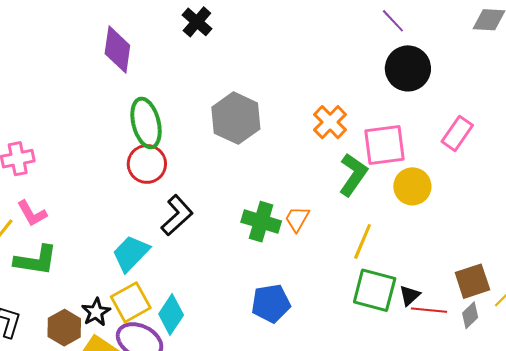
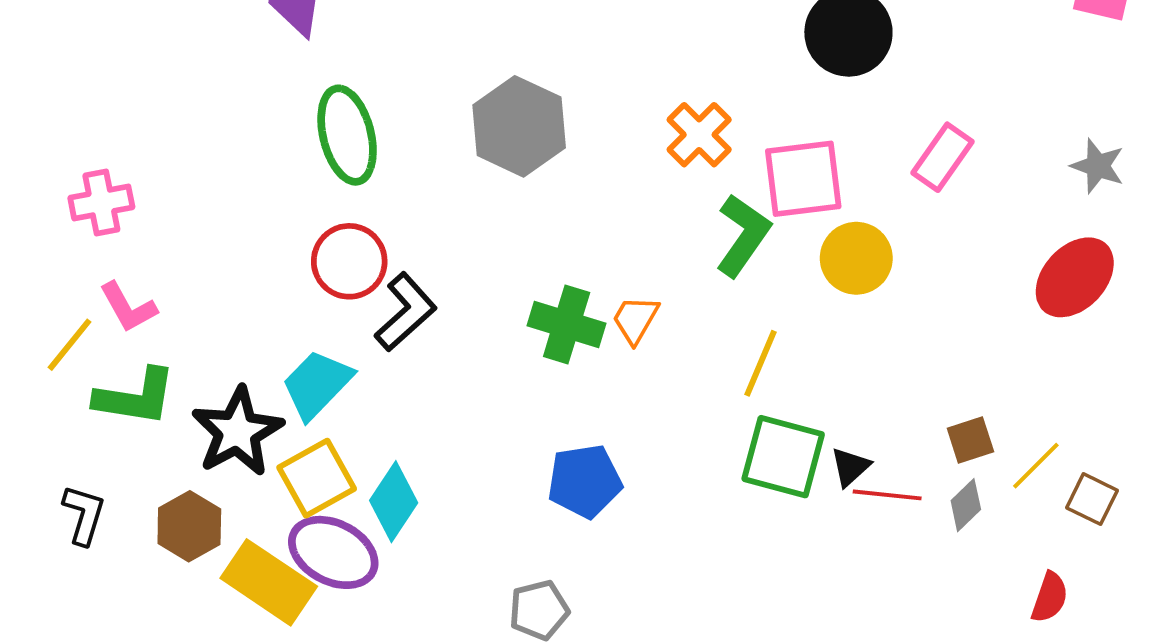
red circle: (147, 164) -> (349, 261), moved
brown square: (472, 281) -> (970, 440), size x0.7
black star: (96, 312) -> (237, 432), moved, size x1.6

